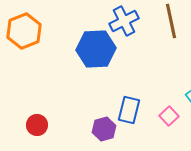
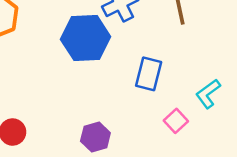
blue rectangle: (129, 110) -> (149, 74), moved

